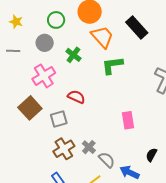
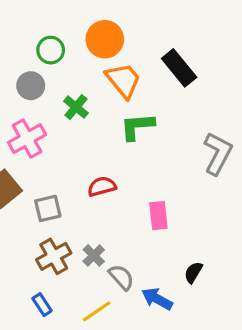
red semicircle: (76, 97) -> (102, 186), moved, turned -42

